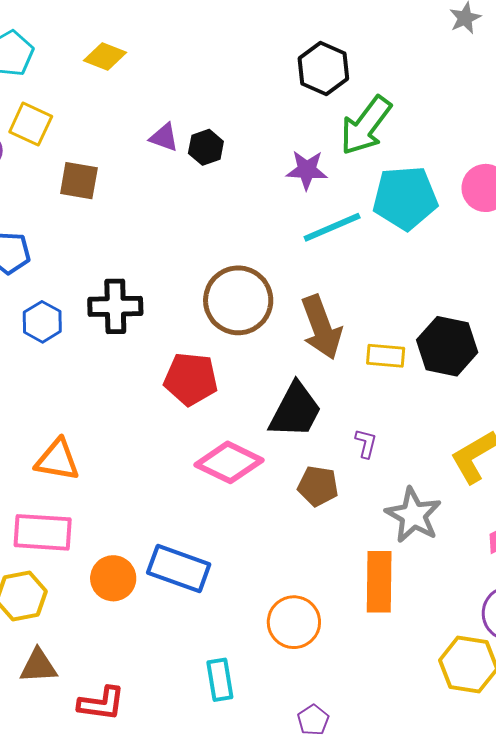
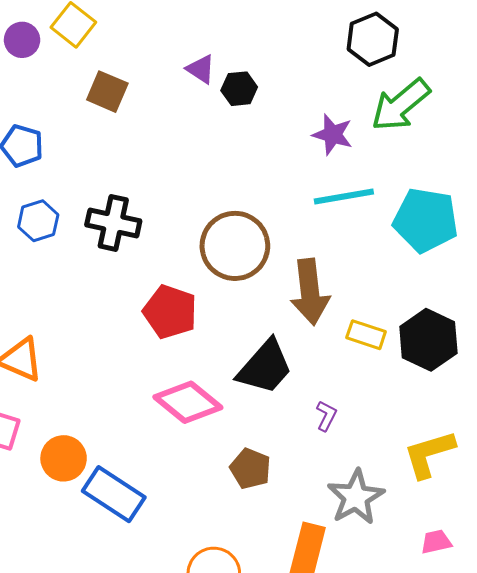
cyan pentagon: (405, 198) -> (426, 220), moved
brown pentagon: (318, 486) -> (250, 469), moved
orange circle: (113, 578) -> (64, 458), moved

